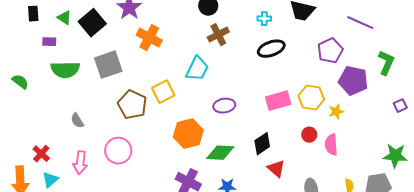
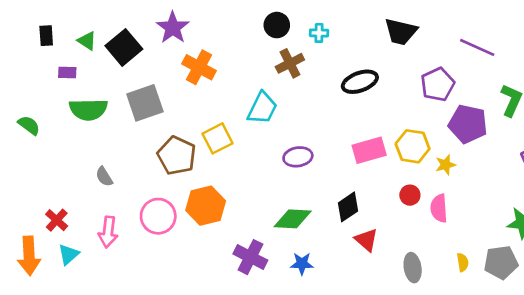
cyan cross: (264, 19) -> (319, 33), moved
orange hexagon: (188, 134) -> (206, 206), moved

